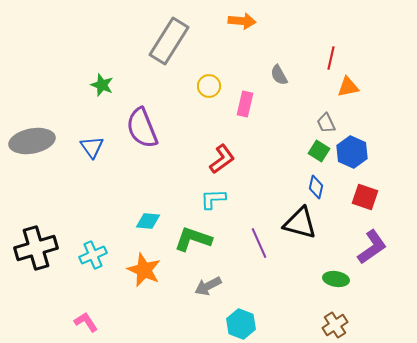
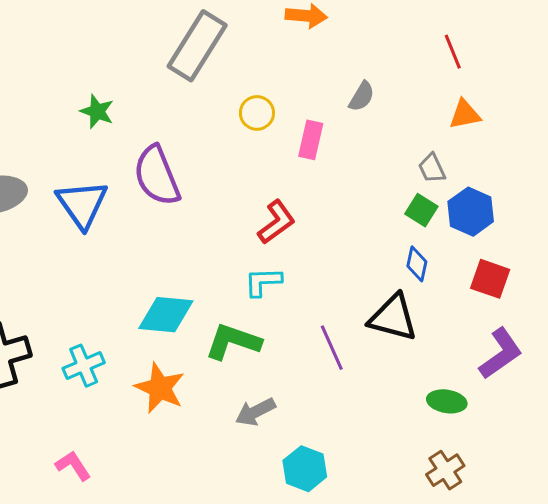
red line: (331, 58) -> (453, 52), moved, turned -35
gray semicircle: (279, 75) -> (362, 96), turned -120
blue triangle: (92, 147) -> (82, 204), size x1.5
cyan diamond: (148, 221) -> (166, 315), size x1.5

